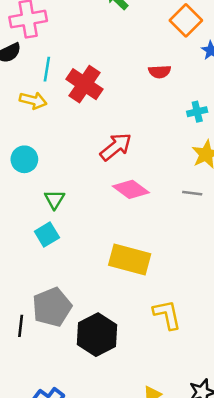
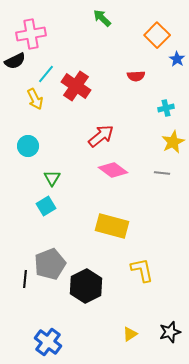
cyan line: (47, 69) -> (46, 74), turned 30
yellow arrow: (33, 100) -> (35, 99), turned 50

